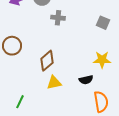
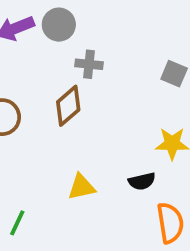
brown diamond: (47, 61) -> (68, 106), moved

